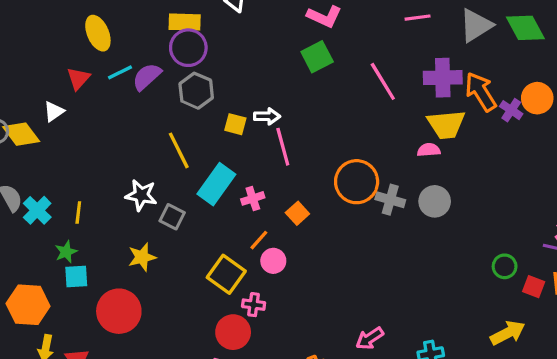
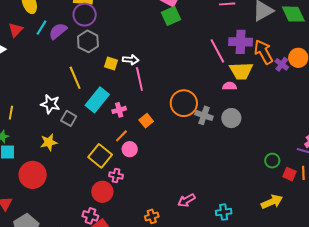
green square: (317, 57) -> (171, 16), moved
cyan line: (120, 72) -> (42, 28), turned -35
pink line: (383, 81) -> (217, 51), moved

